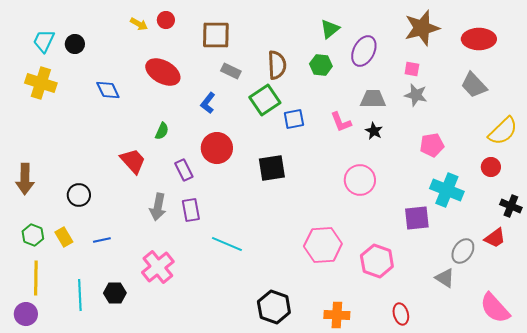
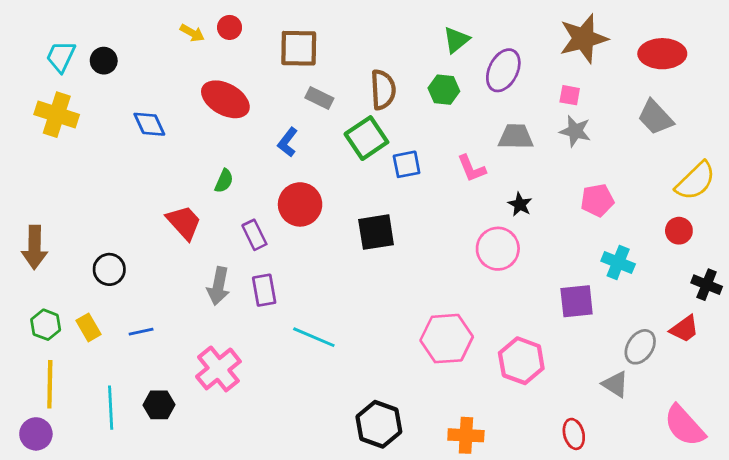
black star: (374, 131) -> (520, 204), moved
cyan cross: (447, 190) -> (618, 262), size x0.7
red ellipse: (401, 314) -> (574, 434), moved

